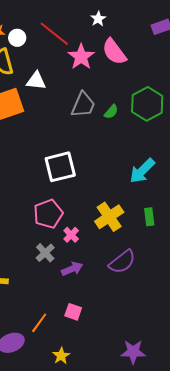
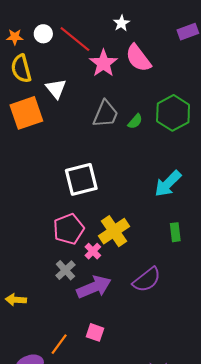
white circle: (17, 38) -> (43, 34), moved
white triangle: (36, 81) -> (56, 89), turned 45
yellow cross: (109, 217) -> (114, 231), moved
purple arrow: (72, 269) -> (94, 287), size x1.5

